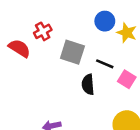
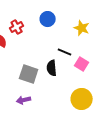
blue circle: (105, 21) -> (48, 19), moved
gray square: (72, 52) -> (29, 74), moved

